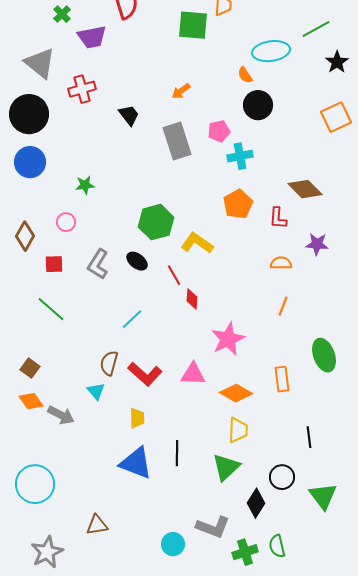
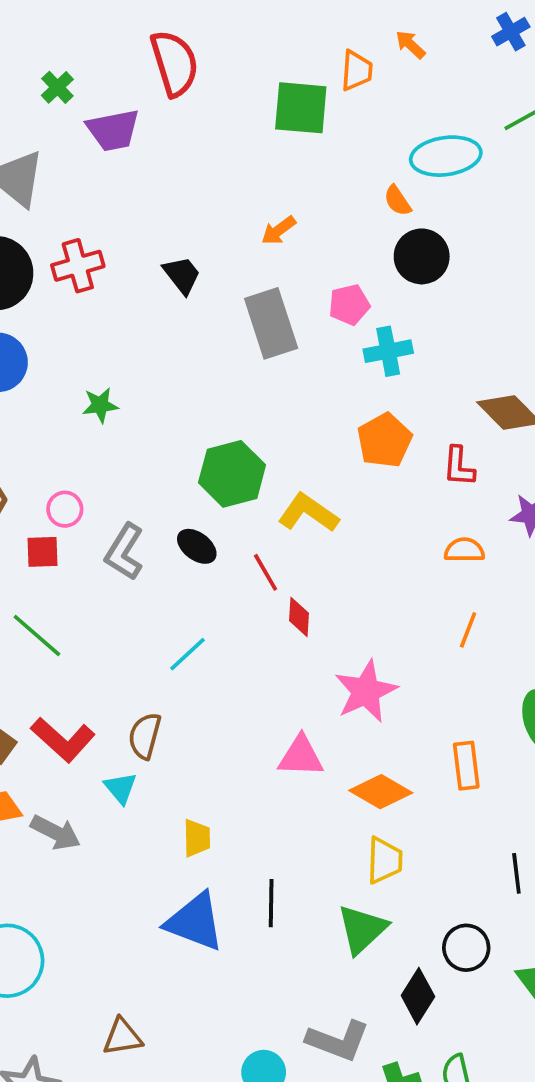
red cross: (82, 89) -> (78, 266), moved
pink circle: (66, 222) -> (65, 509), moved
red L-shape: (145, 374) -> (63, 740), moved

